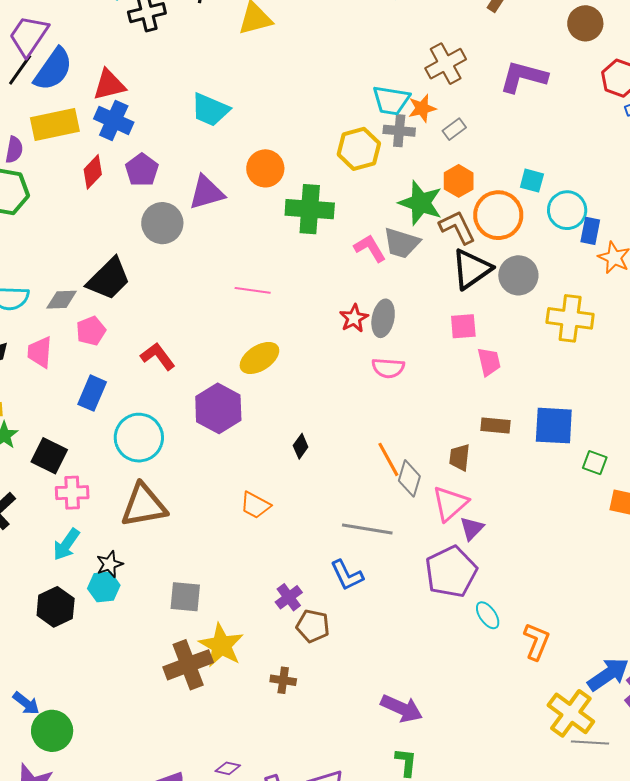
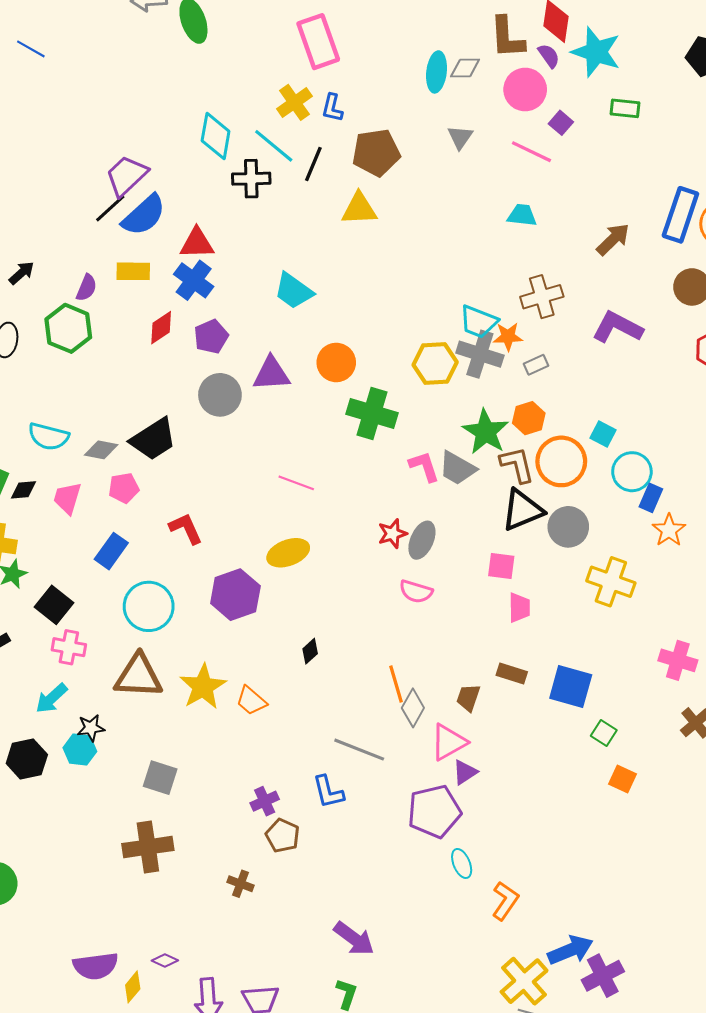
yellow rectangle: (55, 124) -> (133, 271), size x0.7
gray cross: (399, 131) -> (480, 354), size x1.4
yellow star: (221, 645) -> (203, 687), moved

